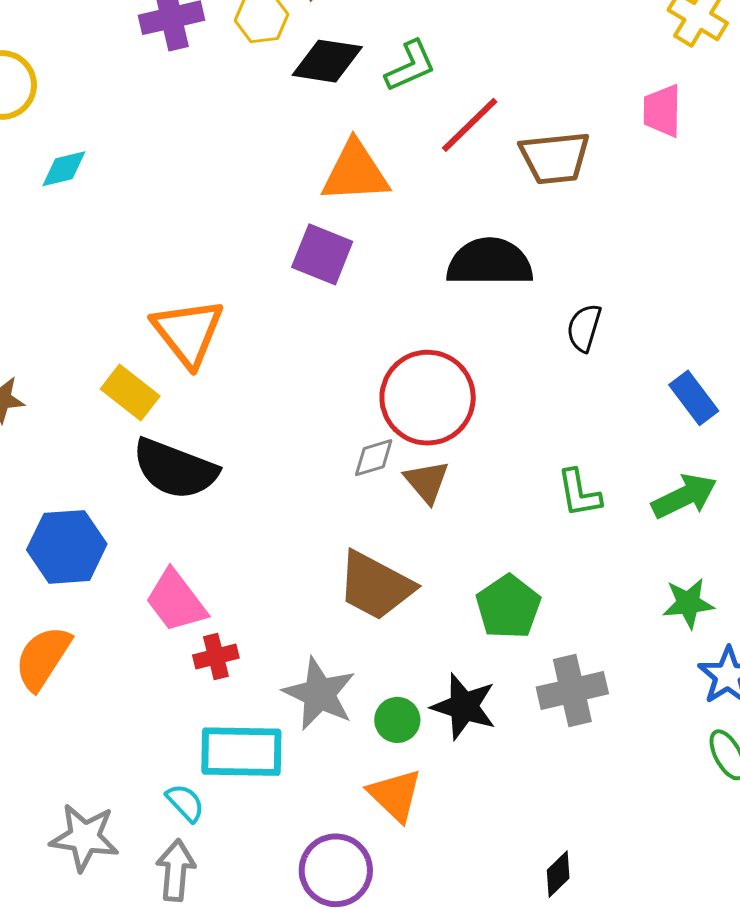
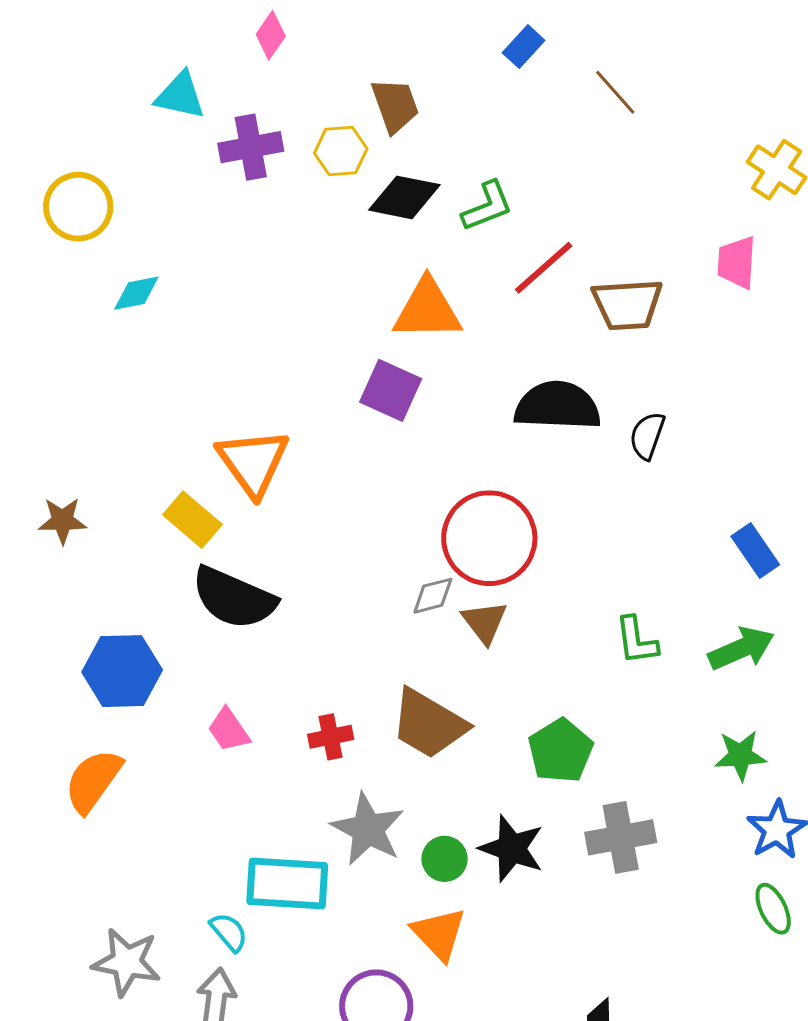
black semicircle: (584, 328) -> (647, 436), moved
pink trapezoid: (176, 601) -> (229, 730), size x0.7
red cross: (216, 657) -> (331, 737), moved

